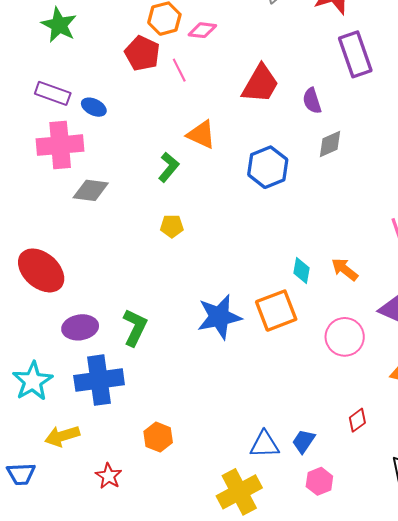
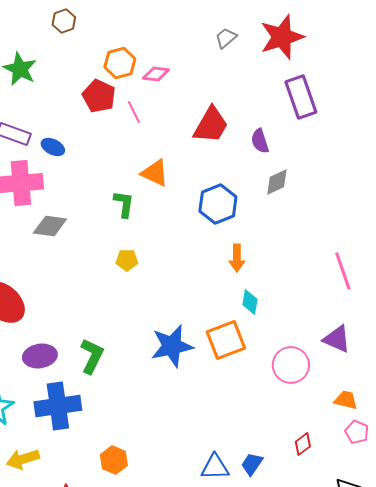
green L-shape: (169, 167) -> (124, 204), turned -32
orange arrow: (345, 269) -> (237, 258), moved, turned -128

